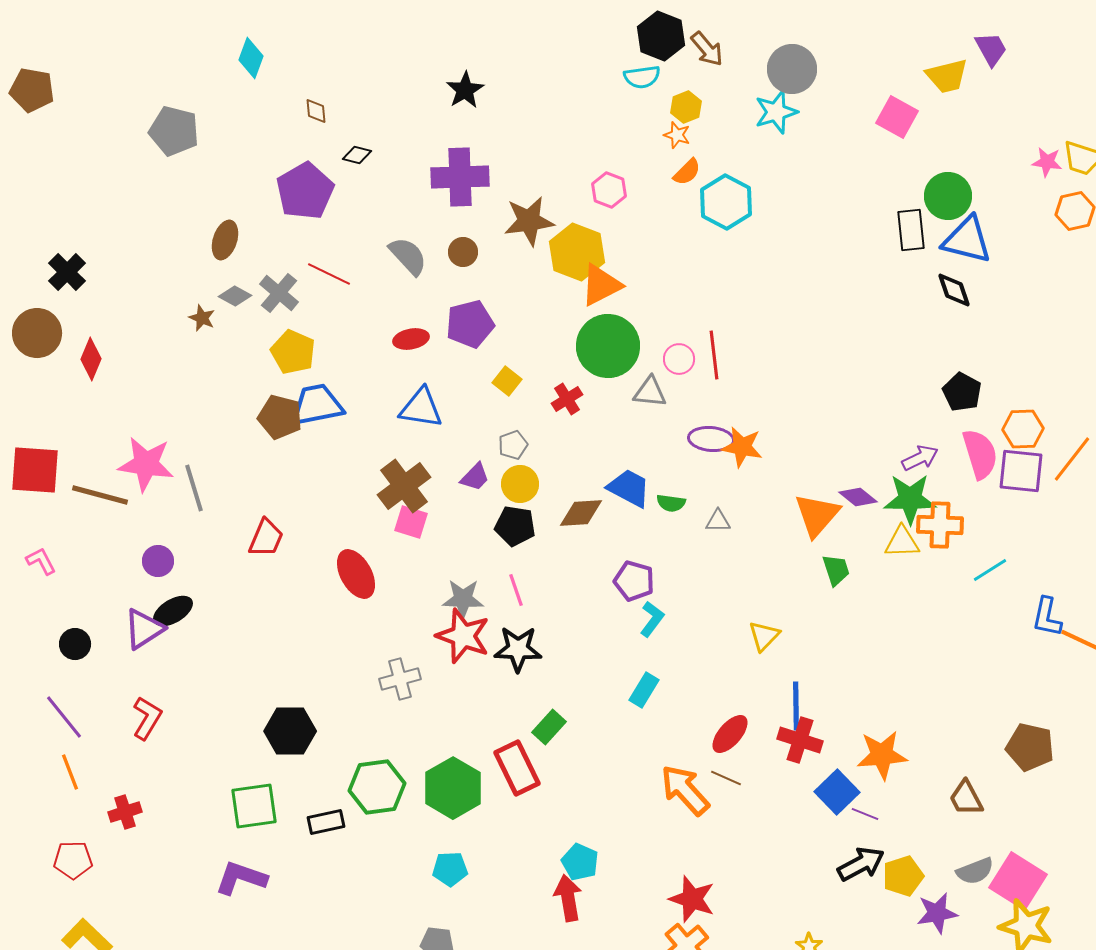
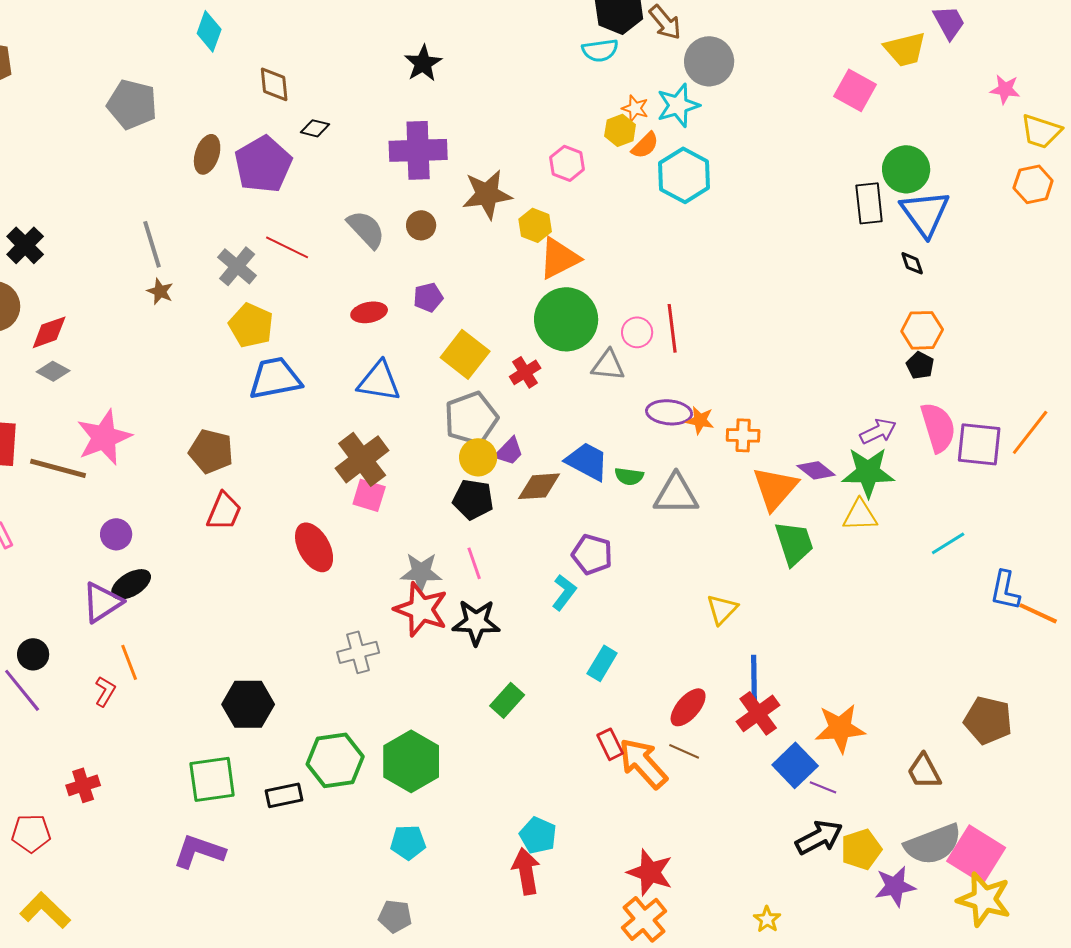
gray circle: (792, 69) -> (709, 61), moved
yellow hexagon: (686, 107) -> (620, 130), moved
brown diamond: (316, 111) -> (274, 84), size x1.4
cyan star: (776, 112) -> (678, 105), moved
pink star: (1047, 162) -> (1005, 89), moved
brown ellipse: (225, 240) -> (207, 154), moved
blue triangle: (967, 240) -> (925, 213), turned 40
yellow hexagon: (577, 252) -> (535, 225), size x0.6
black diamond: (954, 290) -> (912, 263), size x0.7
gray diamond: (235, 296) -> (53, 371), moved
purple pentagon: (470, 324) -> (428, 297), size x0.6
red diamond: (91, 359) -> (49, 332), turned 48
yellow square: (507, 381) -> (465, 354), size x1.6
black pentagon: (962, 392) -> (920, 365), size x0.7
brown pentagon: (280, 417) -> (211, 451), moved
orange hexagon: (1023, 429) -> (922, 330), moved
gray pentagon: (513, 445) -> (471, 418), size x1.8
orange star: (742, 447) -> (700, 420), size x0.7
pink star: (146, 464) -> (104, 437), turned -30
purple trapezoid: (475, 477) -> (509, 451), moved
gray line: (194, 488) -> (152, 244), moved
gray triangle: (718, 521) -> (676, 494), size x1.8
orange cross: (940, 525) -> (743, 435), moved, size x0.7
green trapezoid: (836, 570) -> (794, 543), size x1.4
cyan L-shape: (652, 619) -> (564, 592), moved
black circle: (75, 644) -> (33, 654), moved
red L-shape: (147, 718) -> (105, 691), size x0.7
red cross: (800, 740) -> (758, 713), turned 36
red rectangle: (517, 768) -> (610, 744), moved, size x0.6
orange line: (70, 772) -> (129, 662), moved
gray semicircle: (975, 871) -> (933, 844), size x1.5

